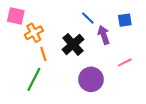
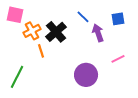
black cross: (73, 44) -> (56, 32), moved
green line: (34, 79) -> (17, 77), moved

